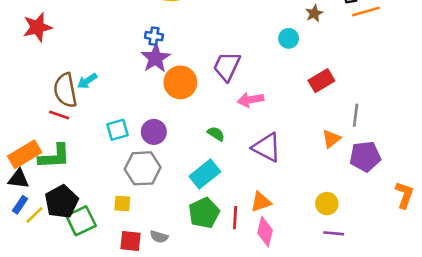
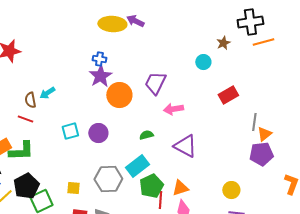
brown semicircle: (65, 90) -> (30, 100), size x0.6
green semicircle: (216, 134) -> (146, 135), turned -48
orange triangle: (331, 139) -> (264, 134), moved
gray hexagon: (143, 168) -> (108, 179), moved
green pentagon: (204, 213) -> (151, 186), moved

